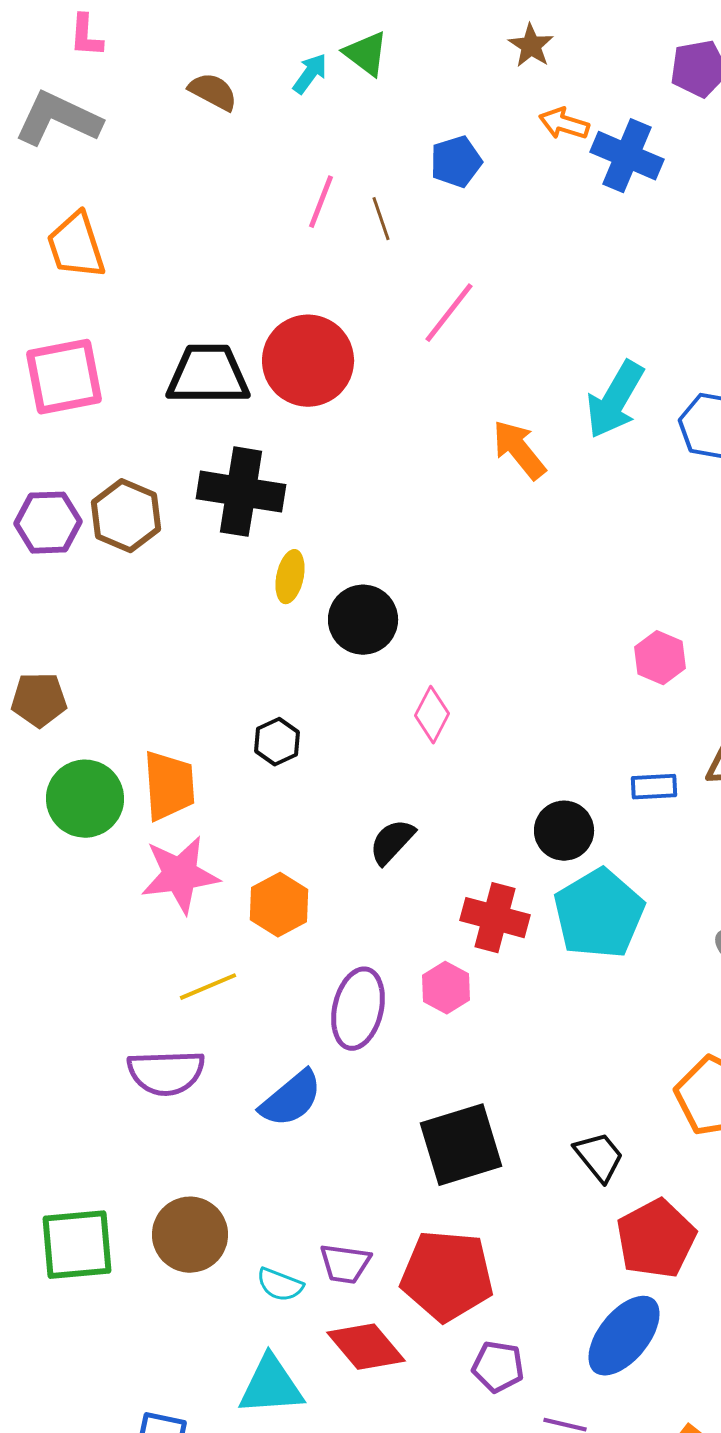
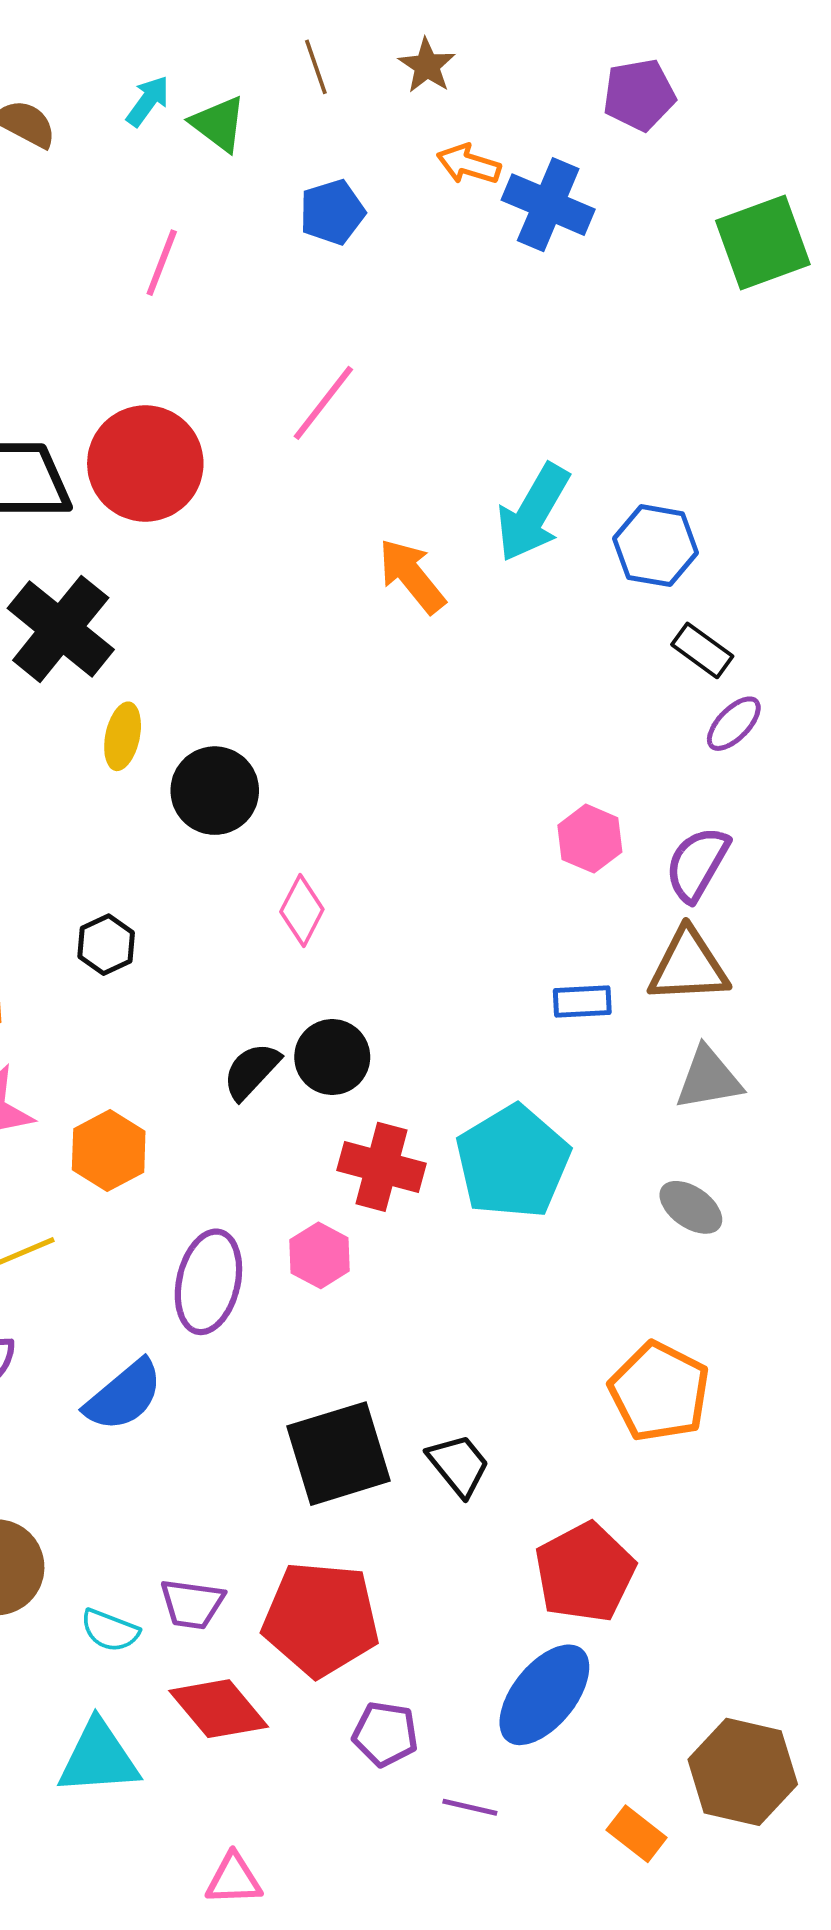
green triangle: (366, 54) -> (219, 124), moved
brown line: (381, 219) -> (316, 67), moved
black cross: (241, 492) -> (61, 629), turned 30
black circle: (564, 831) -> (332, 1057), moved
black trapezoid: (599, 1157) -> (459, 1465), moved

